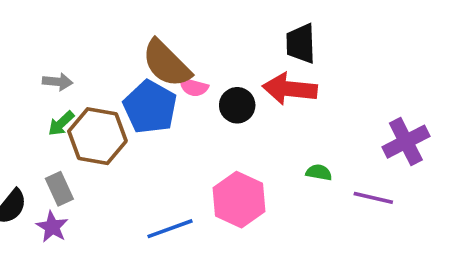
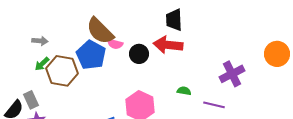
gray rectangle: (59, 189) -> (31, 100), moved

